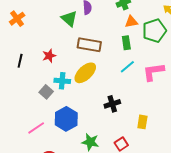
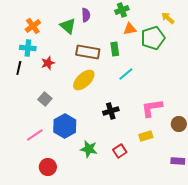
orange cross: (17, 19) -> (33, 26), moved
green rectangle: (126, 43) -> (115, 49), moved
pink L-shape: (153, 72) -> (152, 108), moved
cyan cross: (62, 81) -> (28, 48), moved
yellow rectangle: (142, 122) -> (146, 136), moved, turned 64

